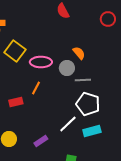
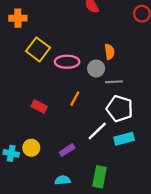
orange semicircle: (79, 53) -> (110, 52), turned 32
orange line: (36, 88) -> (75, 99), moved
red rectangle: (16, 102) -> (39, 106), turned 40

